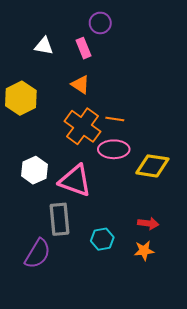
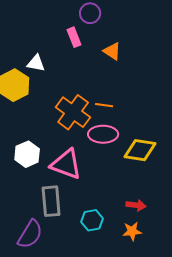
white triangle: (44, 46) -> (36, 63), moved
orange triangle: (80, 85) -> (112, 51), moved

